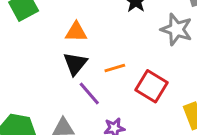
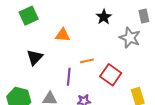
black triangle: (75, 64) -> (35, 57), moved
purple line: (89, 93) -> (69, 77), turned 42

